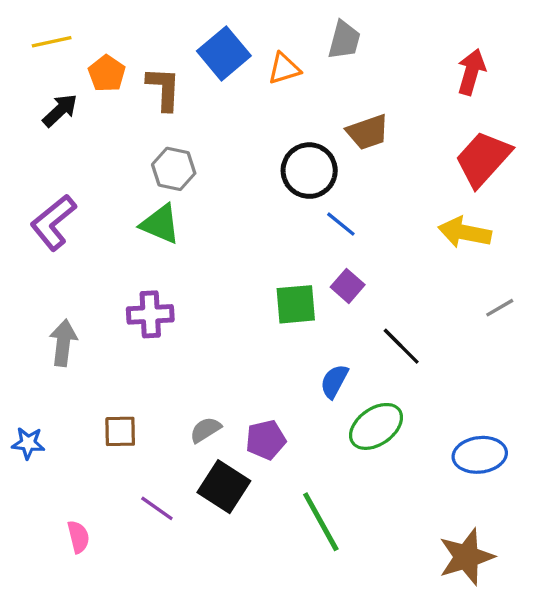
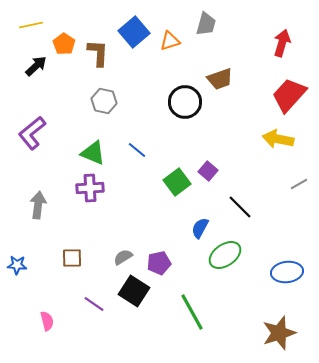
green triangle: (160, 224) -> (93, 153), moved
blue line: (341, 224) -> (137, 150), moved
green square: (296, 304) -> (177, 182), turned -32

